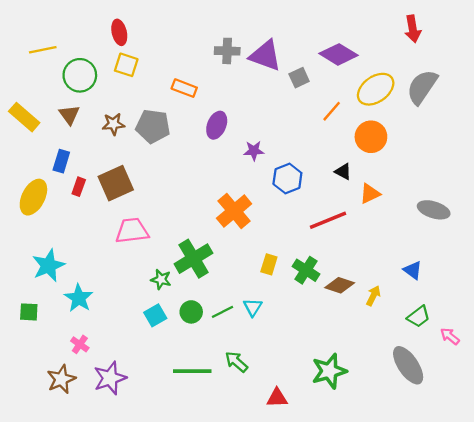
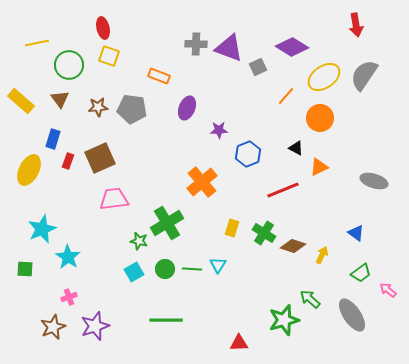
green line: (222, 312) -> (192, 269), turned 30
pink cross: (80, 344) -> (69, 297), turned 35
green arrow: (236, 362) -> (310, 299), moved

